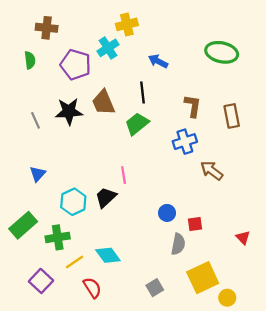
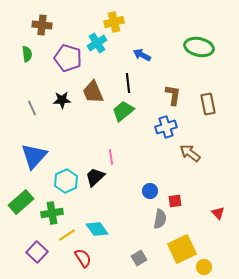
black star: (69, 111) -> (62, 100), size x0.7
blue triangle: (38, 174) -> (34, 156), size x1.8

